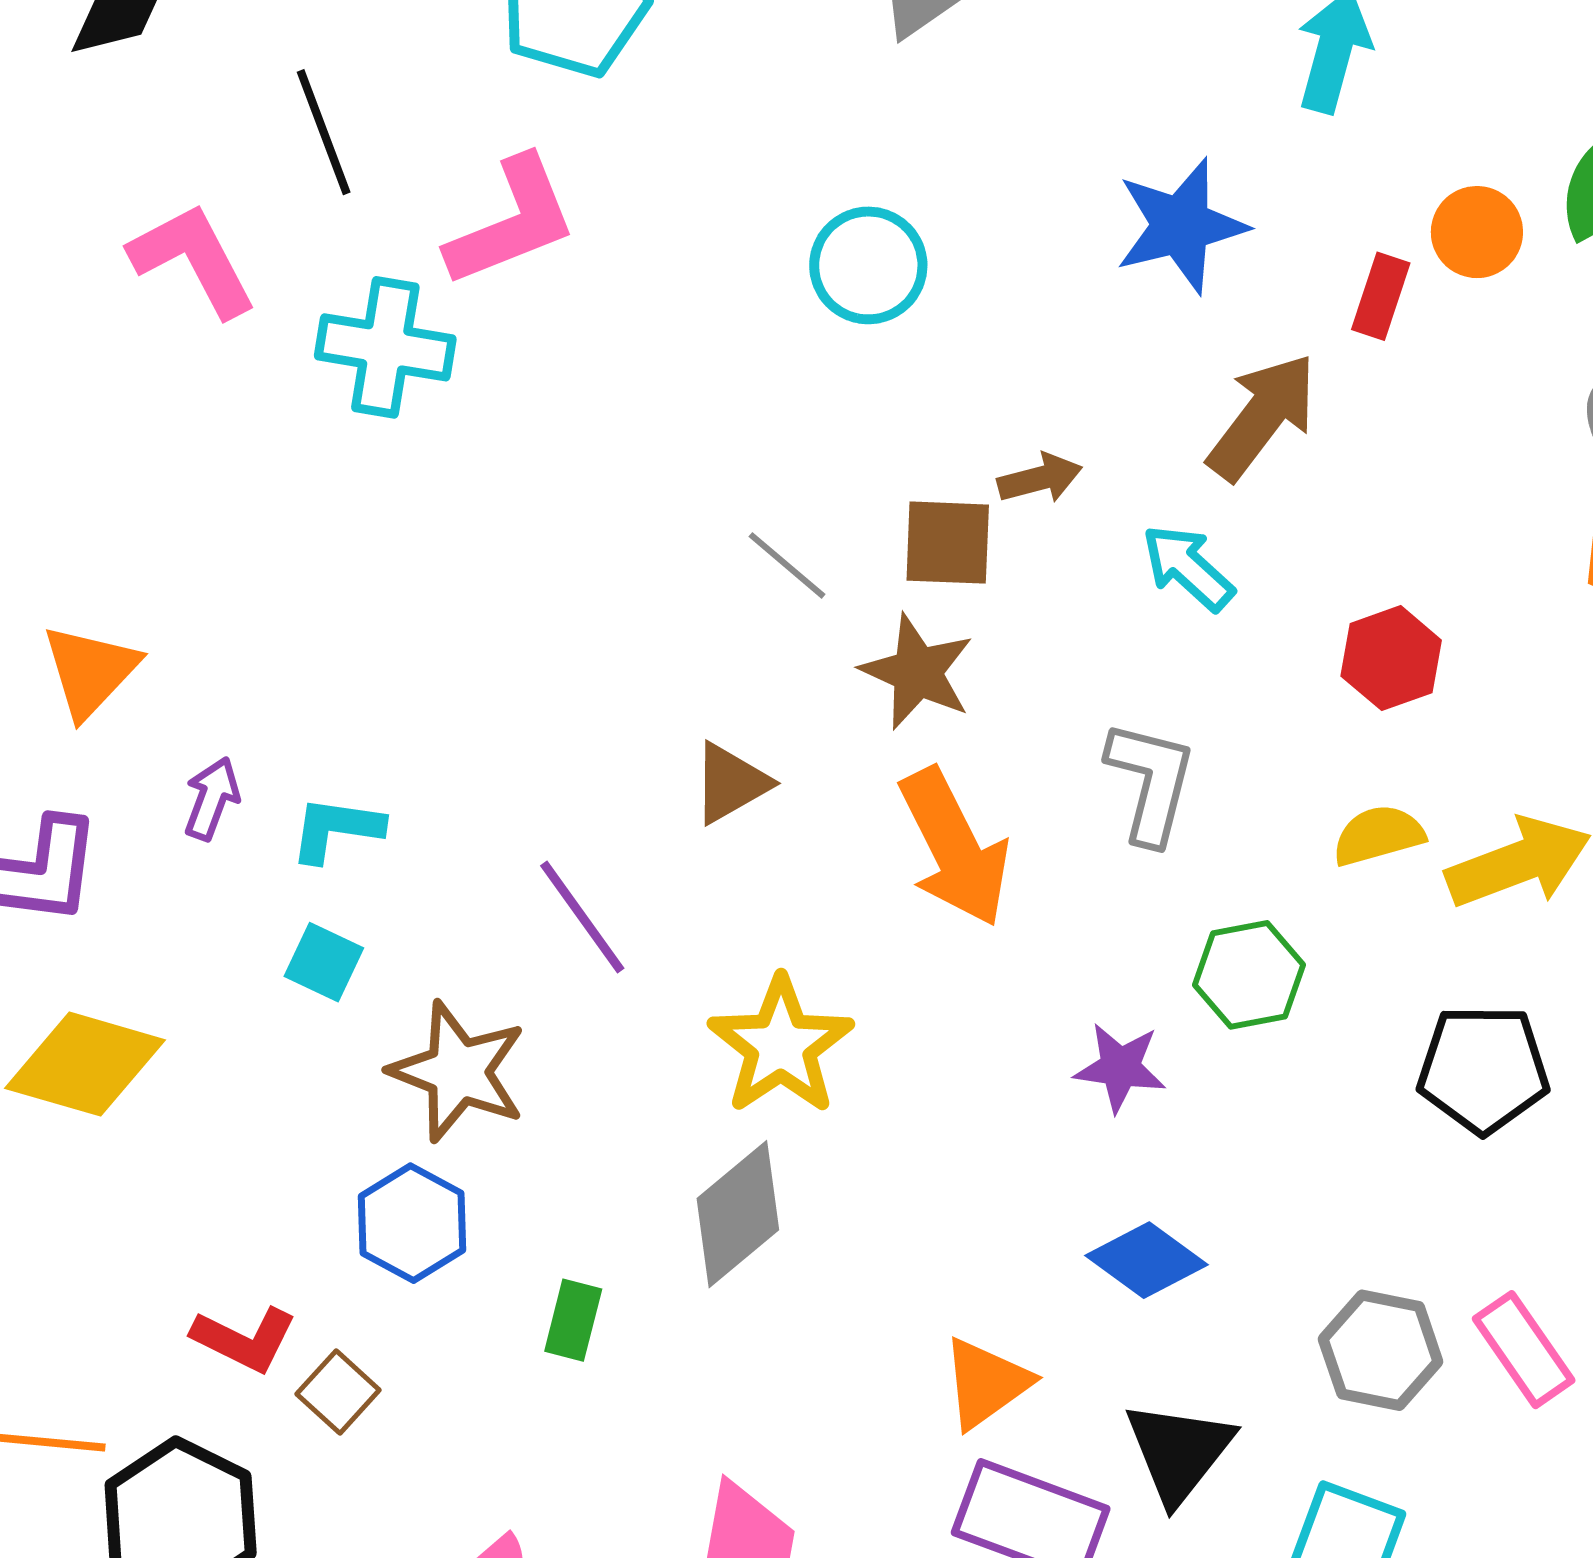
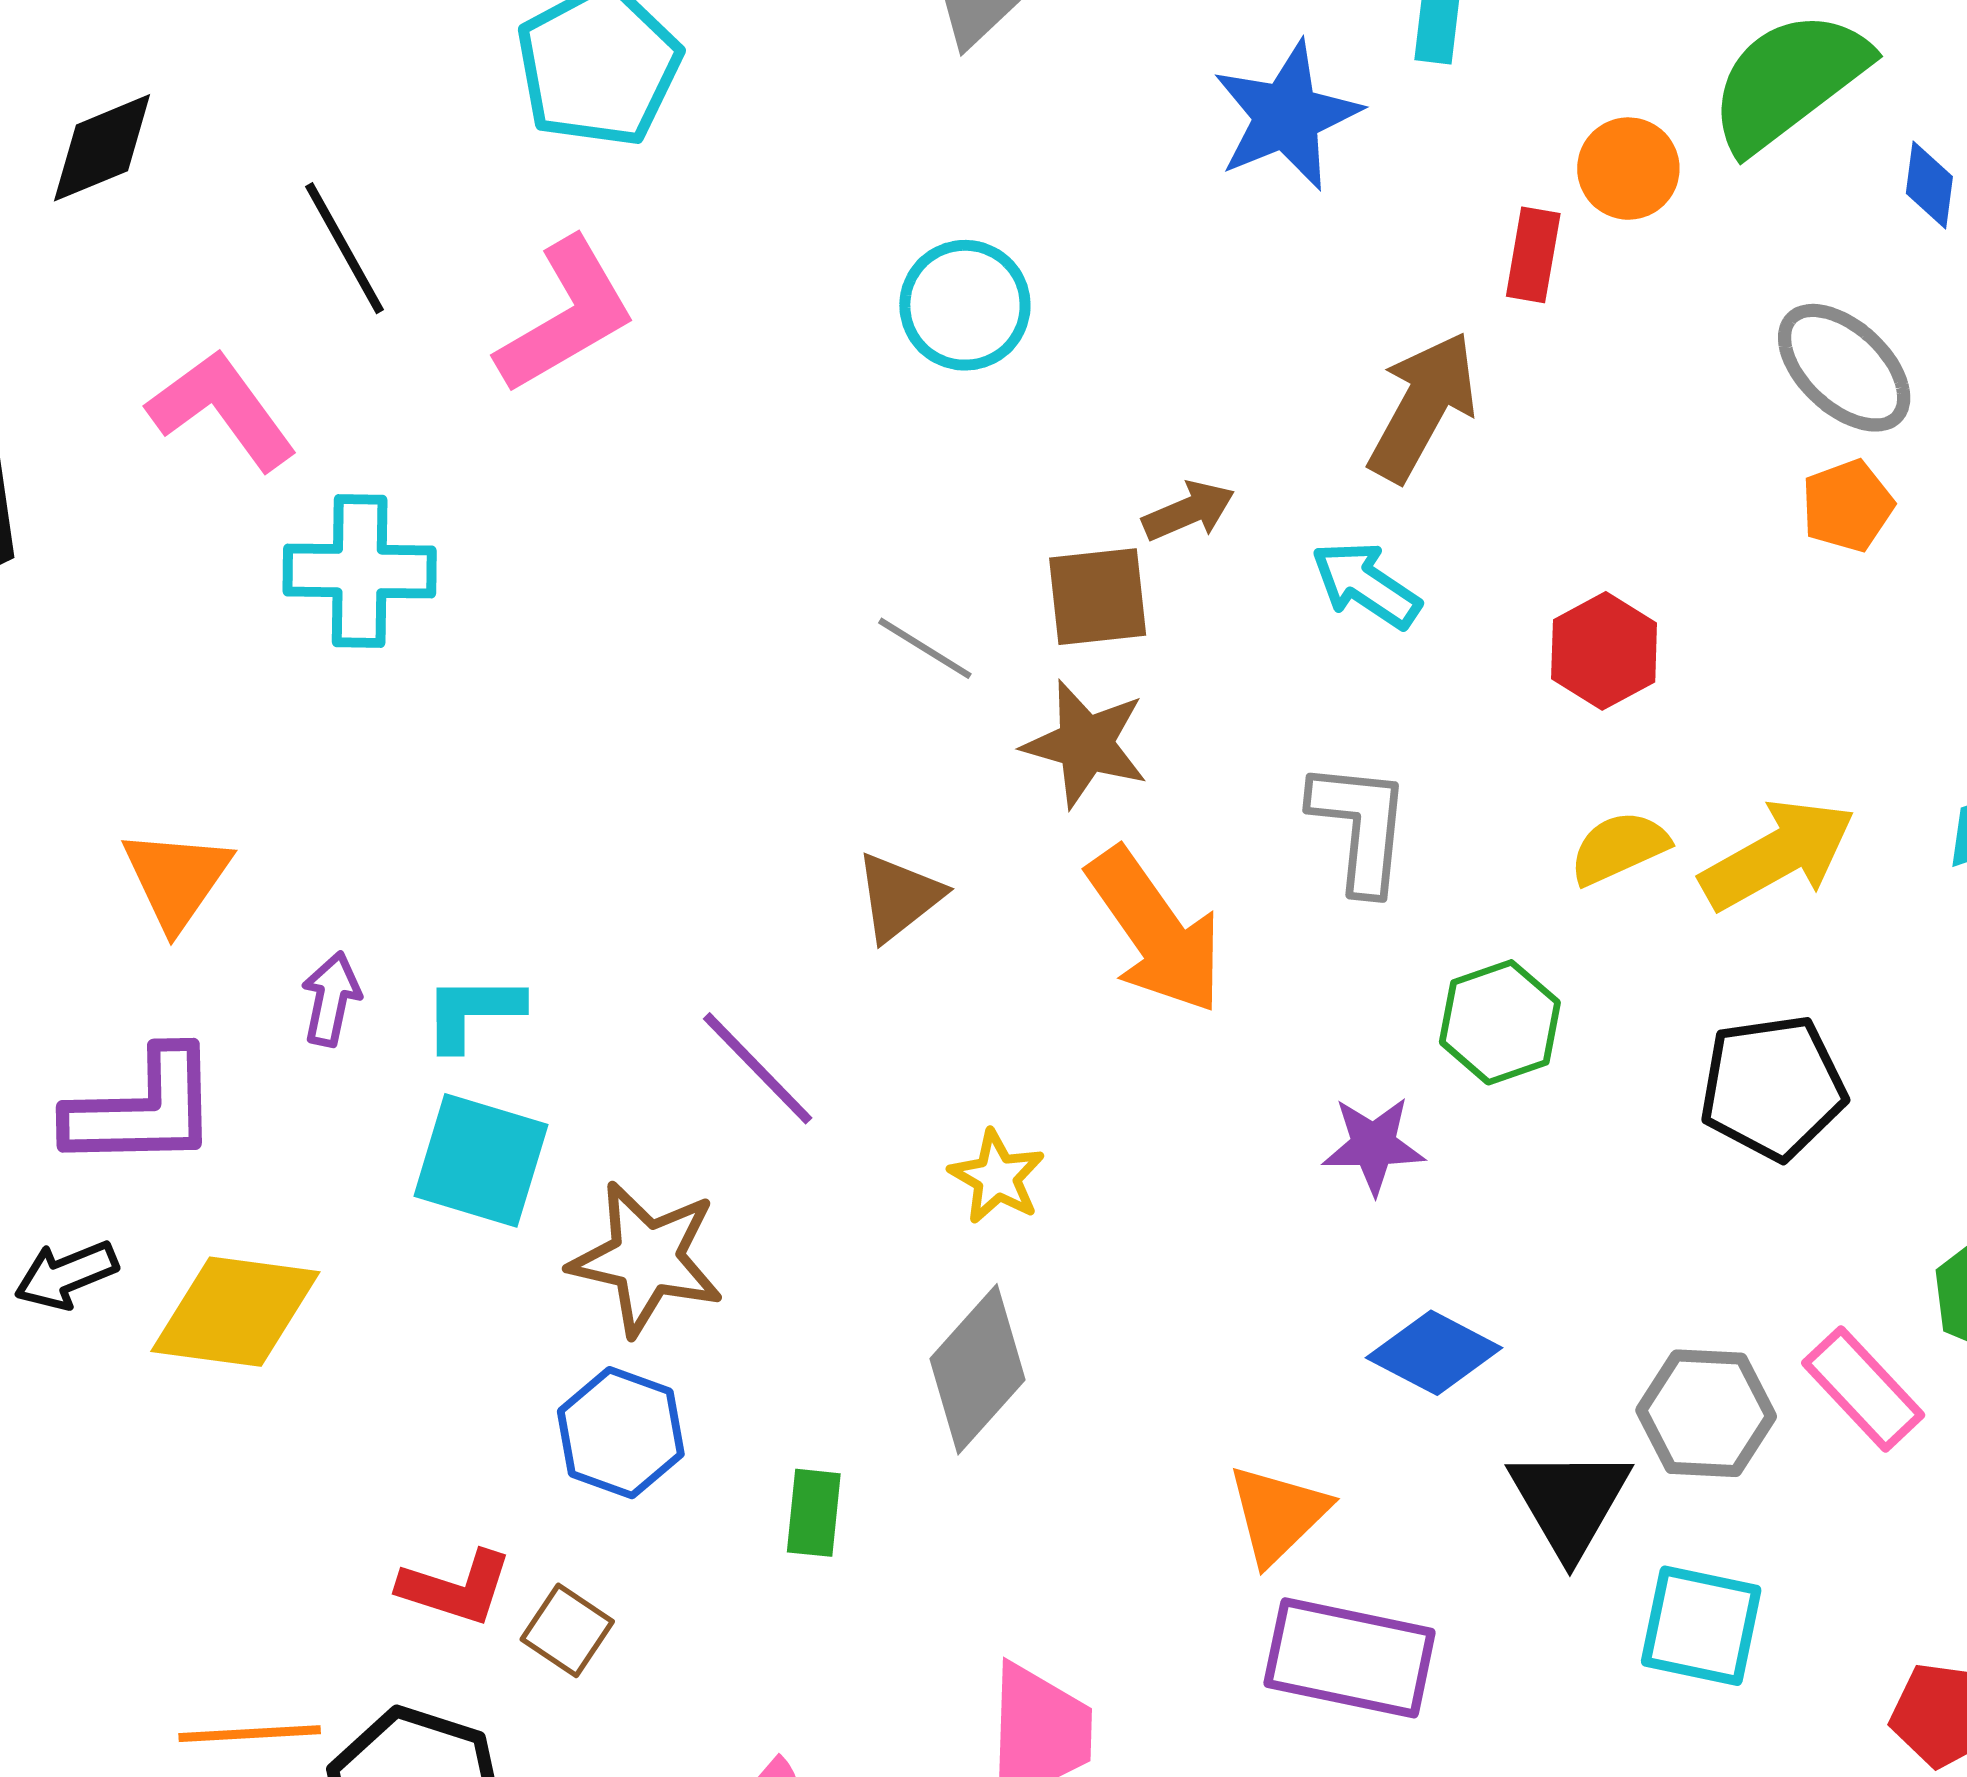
blue star: (1181, 226) -> (1287, 116), moved
cyan cross: (385, 347) -> (360, 571), moved
cyan square: (324, 962) -> (481, 1160), size x1.6
yellow star: (781, 1046) -> (997, 1177), size x0.6
black triangle: (1179, 1452) -> (1570, 1502), moved

